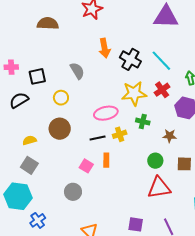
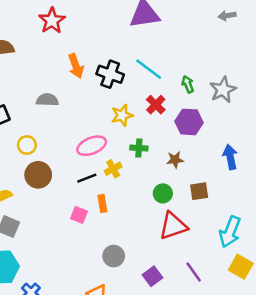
gray semicircle: (77, 71) -> (47, 100), turned -48
yellow star: (134, 93) -> (122, 115), size x0.7
yellow circle: (61, 98) -> (27, 145), moved
gray circle: (73, 192) -> (114, 256), moved
purple square: (136, 224) -> (152, 276), turned -35

